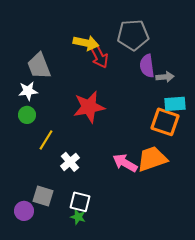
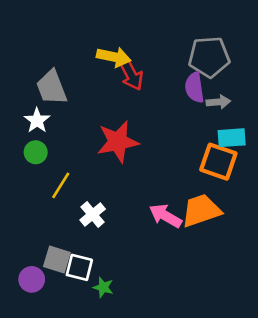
gray pentagon: (133, 35) -> (209, 57), moved
white star: (28, 91) -> (37, 120), turned -30
white square: (80, 202) -> (79, 267), moved

